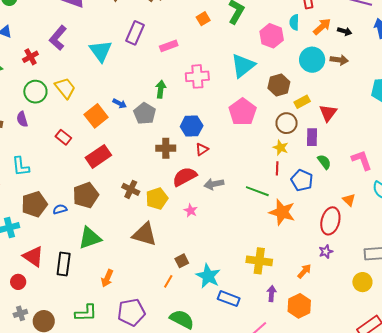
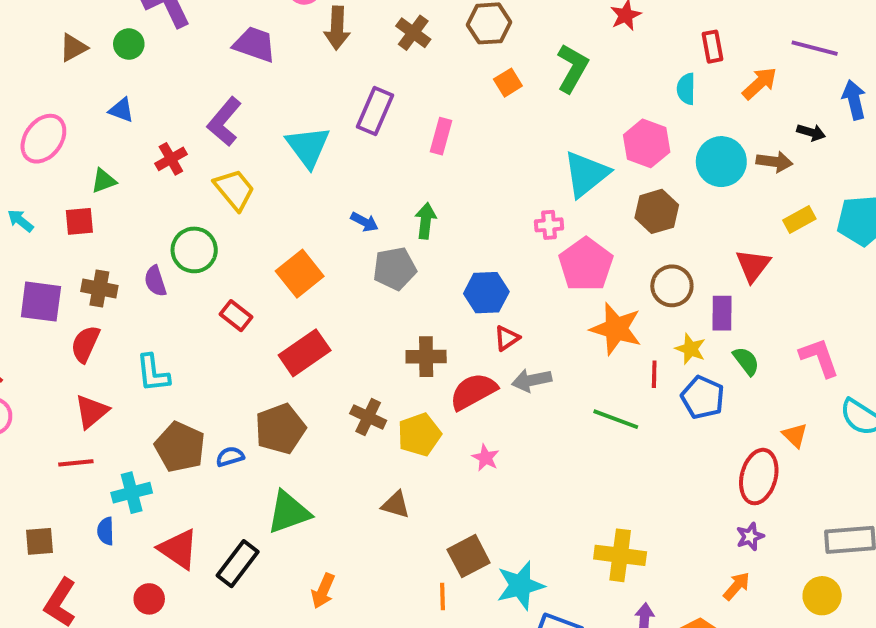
orange arrow: (322, 27) -> (760, 83), moved
black arrow: (345, 31) -> (811, 132), moved
pink hexagon: (272, 36) -> (647, 143), moved
pink rectangle: (169, 46) -> (441, 136), turned -54
pink cross: (197, 76) -> (549, 225), moved, size x0.6
yellow trapezoid: (65, 88) -> (234, 190), moved
green circle: (35, 92) -> (194, 250), moved
yellow rectangle: (302, 102) -> (799, 220), moved
blue arrow: (120, 104) -> (364, 222), moved
gray pentagon: (145, 114) -> (395, 269), turned 30
brown cross: (166, 148) -> (426, 357), moved
yellow star: (281, 148) -> (690, 349), moved
gray arrow: (214, 184) -> (532, 380), moved
brown pentagon: (34, 204) -> (180, 447), turned -30
orange star: (282, 212) -> (616, 329), moved
brown triangle: (145, 234) -> (396, 505), size x0.6
brown square: (182, 261) -> (469, 556), size x1.5
black rectangle: (64, 264) -> (238, 564), turned 30
orange arrow: (304, 271) -> (737, 586), moved
cyan star: (208, 276) -> (520, 585), turned 30
orange line: (168, 281) -> (442, 596), turned -32

